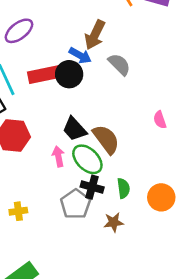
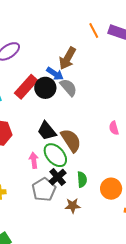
gray semicircle: (119, 64) -> (68, 87), moved
red rectangle: (45, 74) -> (26, 87), turned -40
pink arrow: (58, 156) -> (34, 160), moved
black cross: (92, 187) -> (58, 177), turned 30

